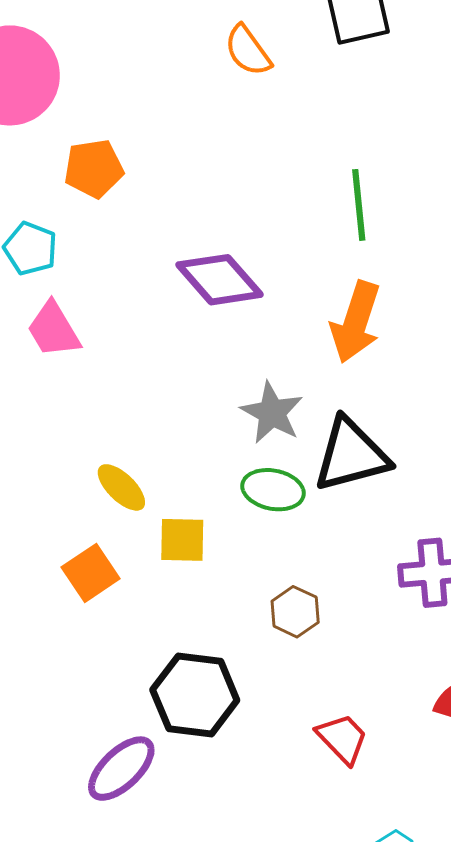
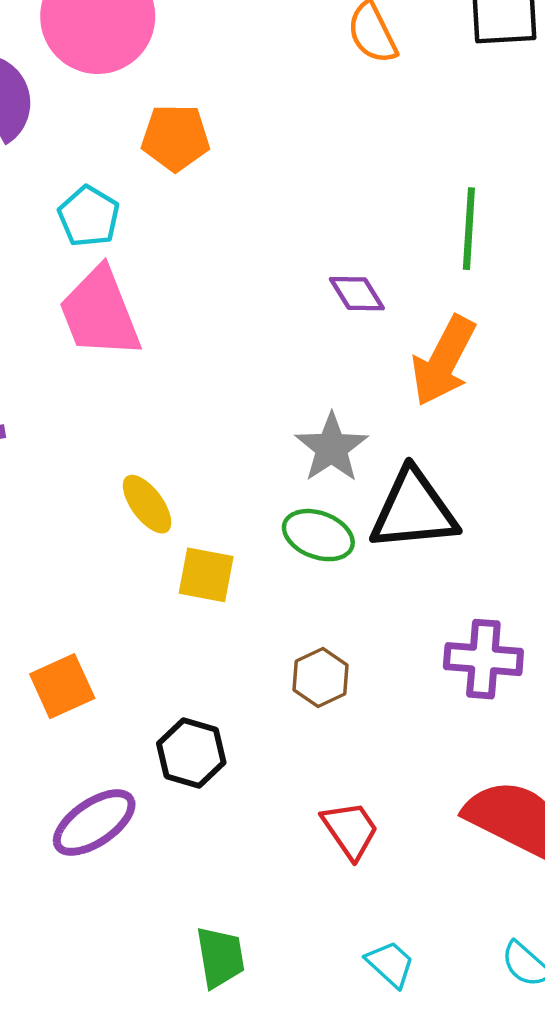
purple diamond: (219, 280) -> (357, 294), moved, size x0.6
pink trapezoid: (54, 330) -> (100, 313), size x1.4
orange square: (91, 573) -> (62, 686), moved
black hexagon: (195, 695) -> (191, 753), size x0.7

